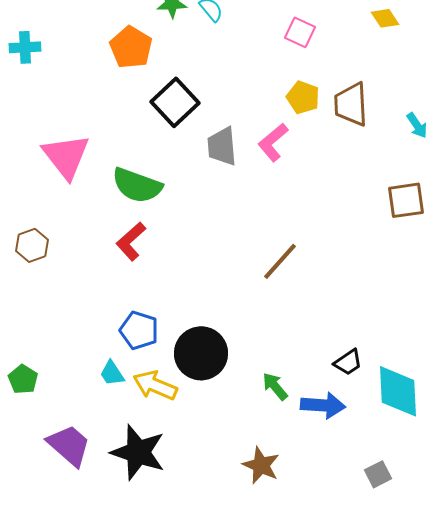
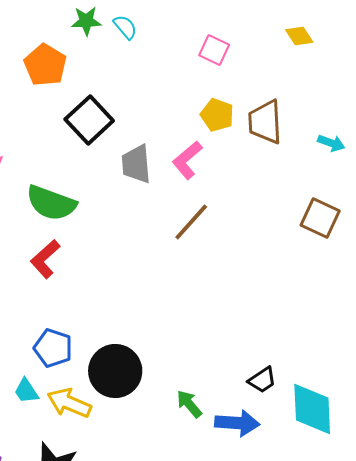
cyan arrow: (417, 125) -> (331, 143), turned -36
brown square: (406, 200) -> (320, 218), turned 33
brown line: (280, 261) -> (191, 222), moved

